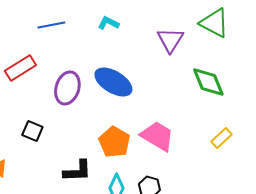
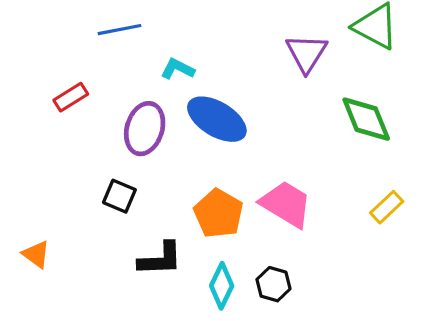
cyan L-shape: (108, 23) -> (178, 69), moved
red rectangle: (20, 68) -> (71, 97), size x0.7
black square: (32, 131) -> (119, 196), moved

